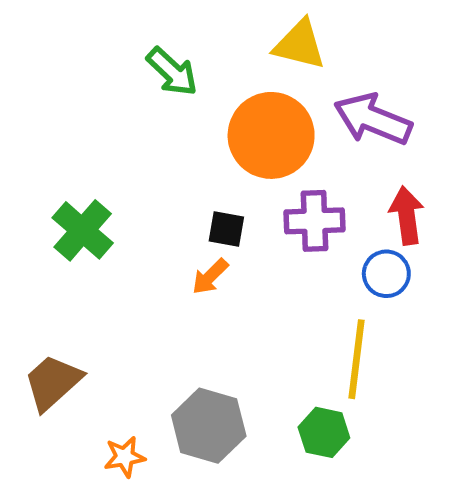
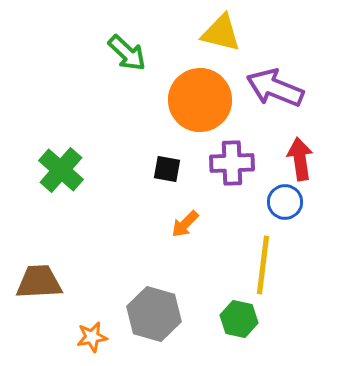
orange arrow: (210, 276) -> (185, 224), moved
brown trapezoid: (53, 382) -> (39, 282), turned 39

